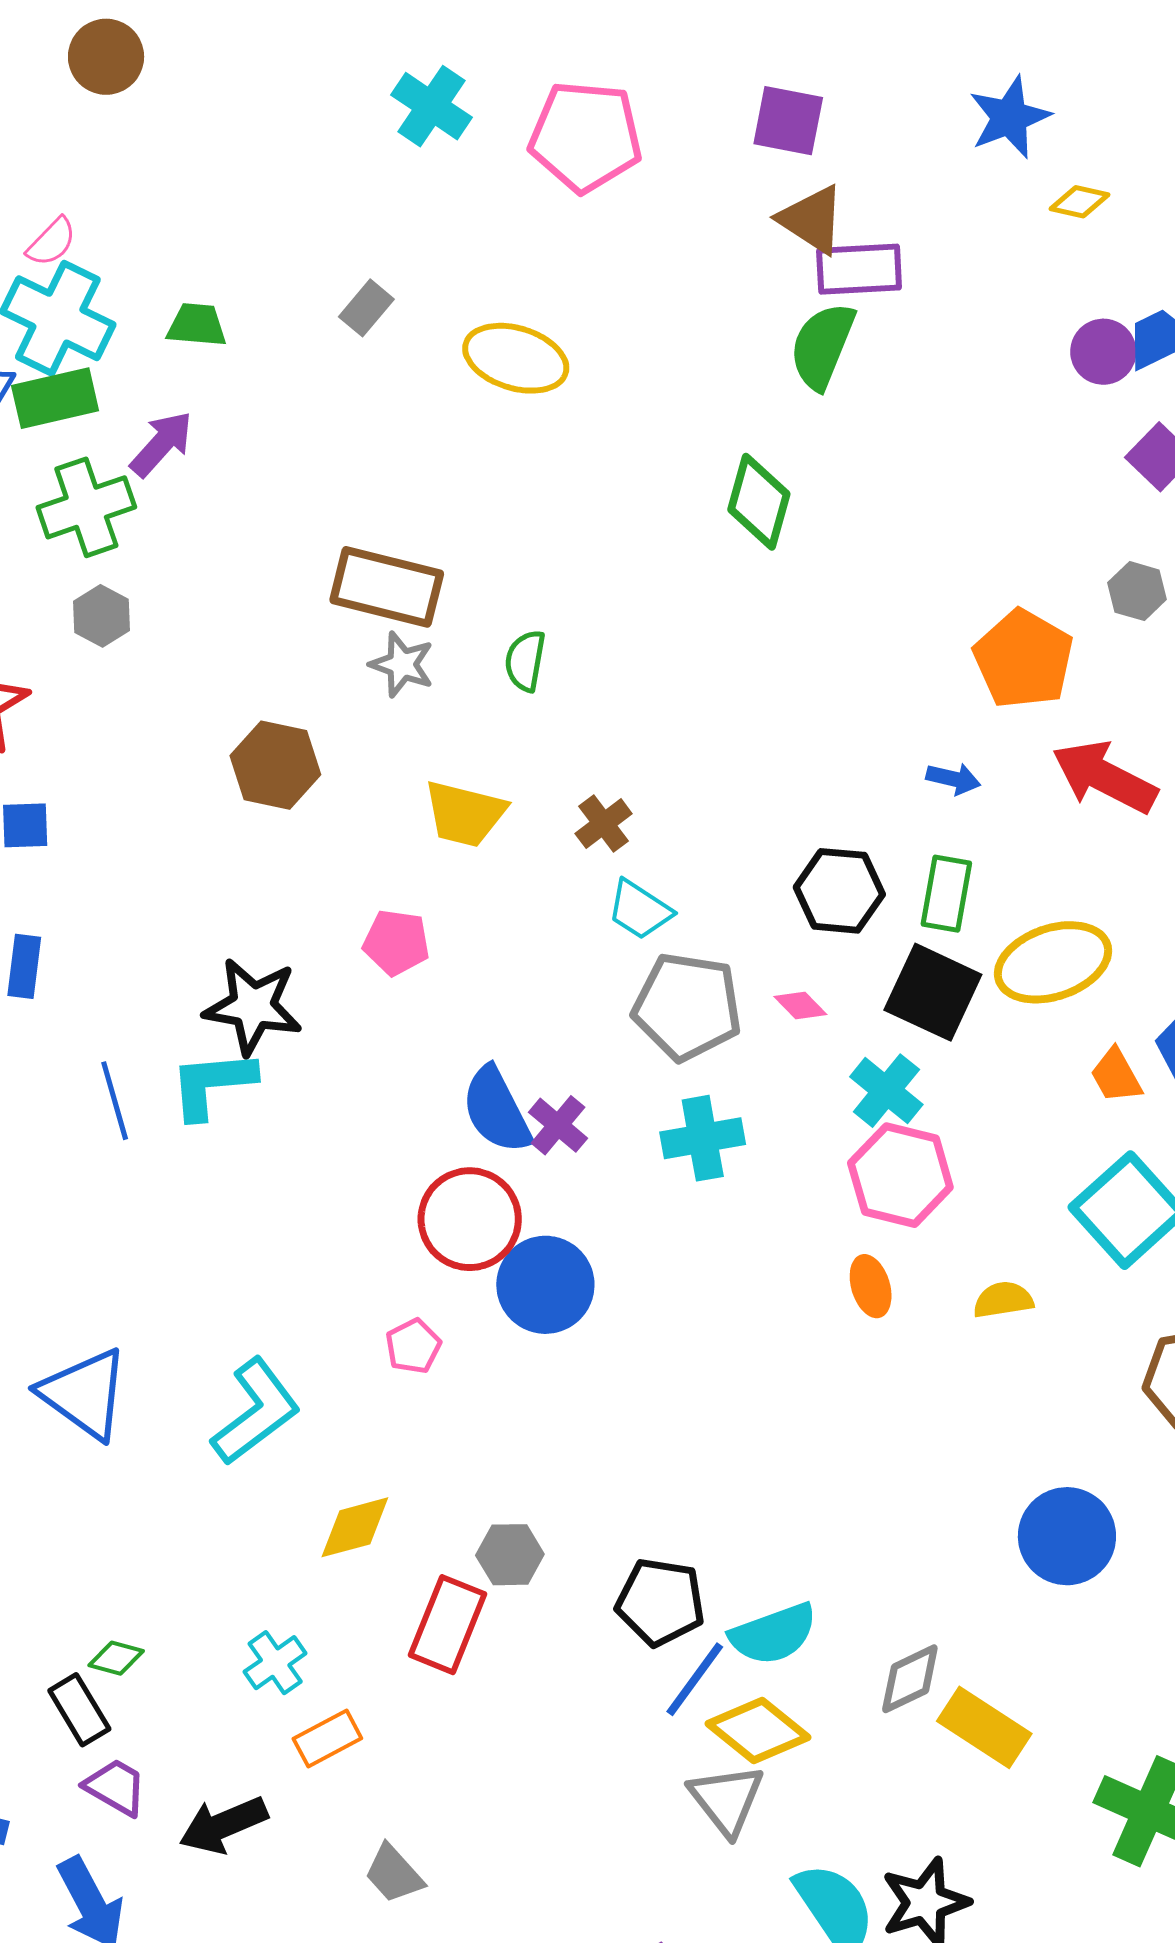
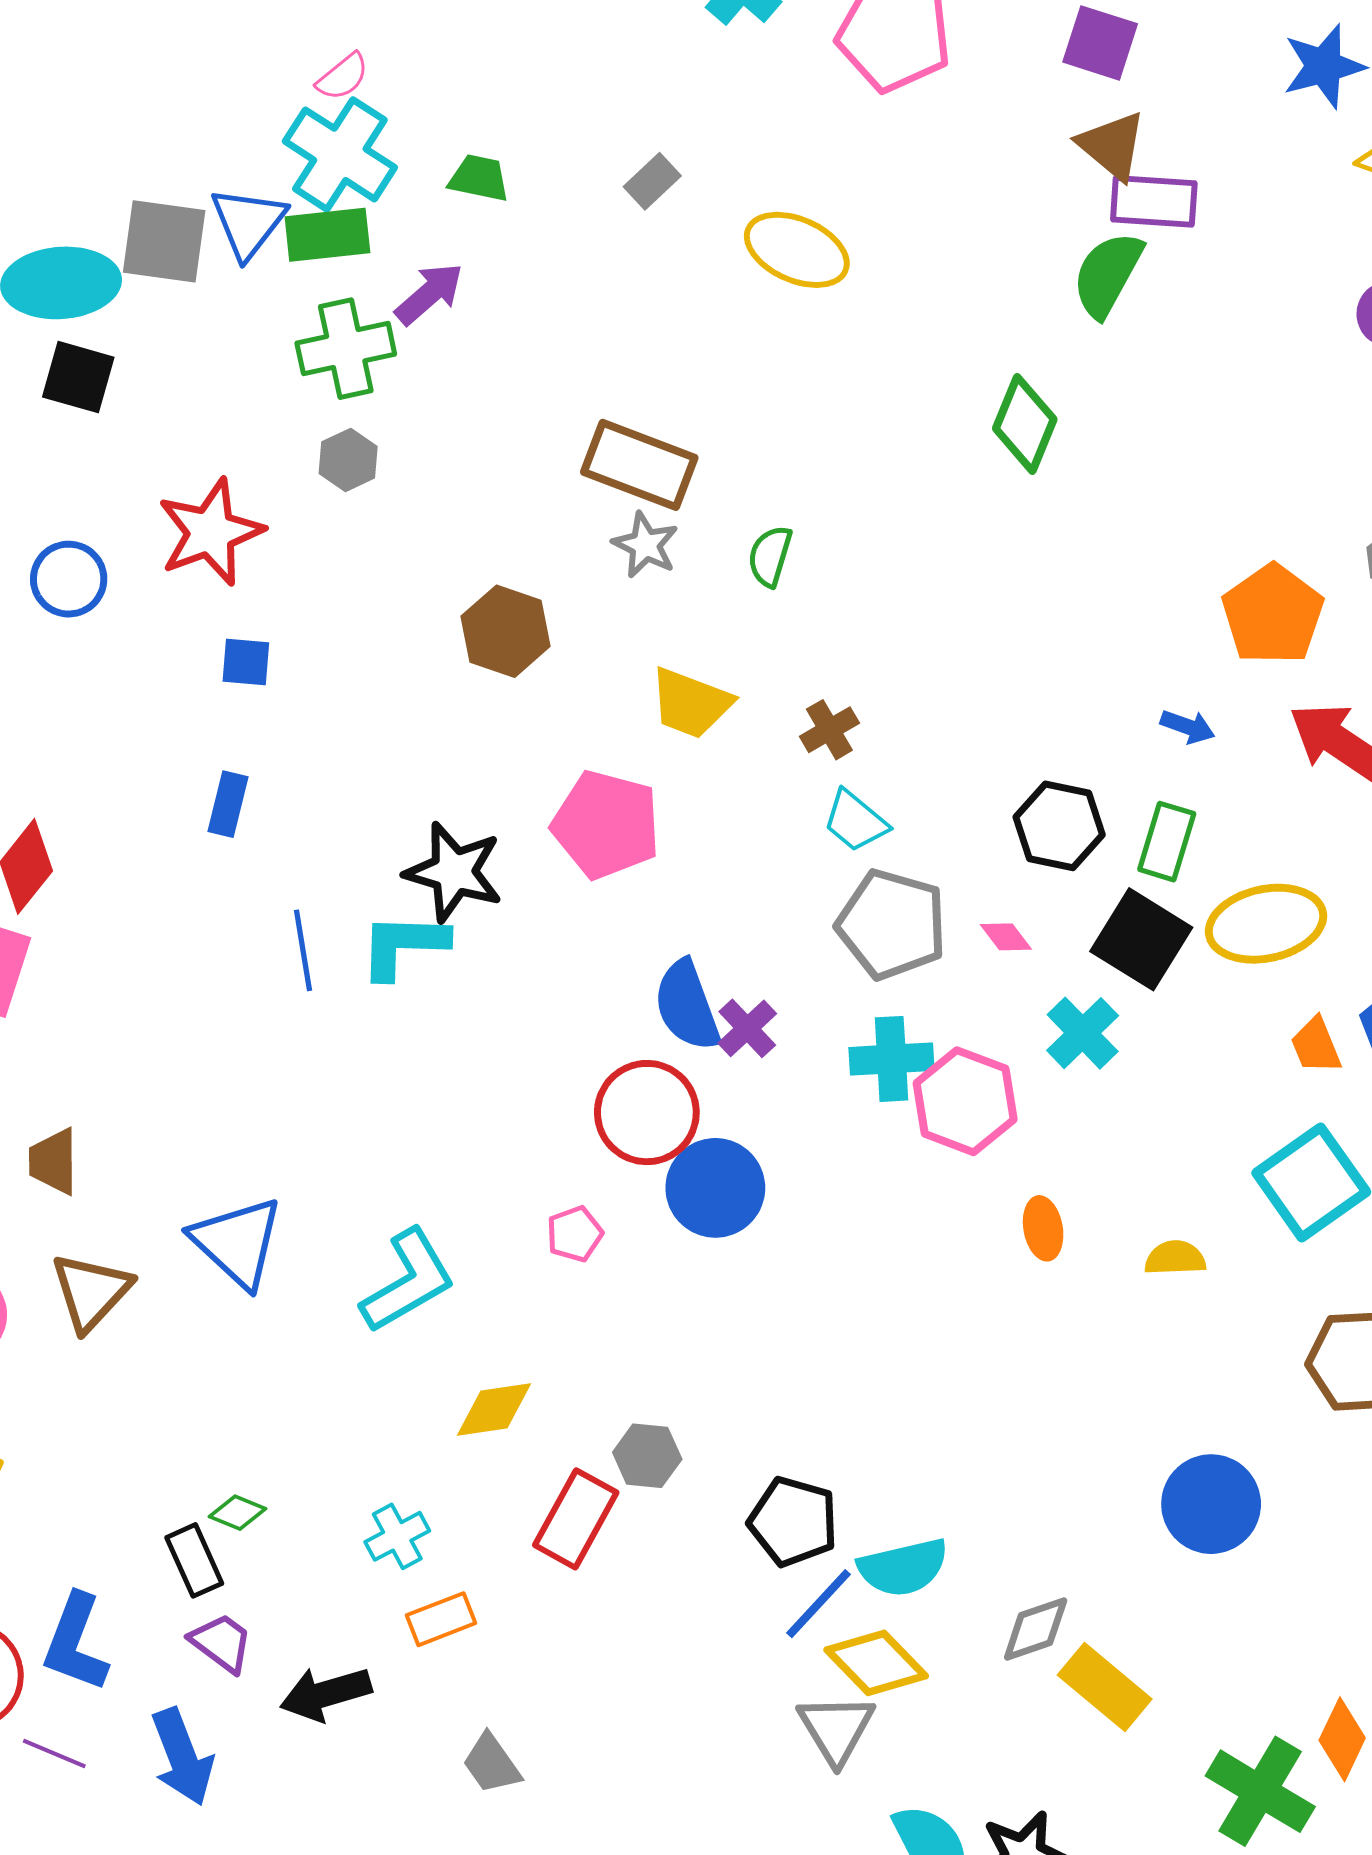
pink pentagon: (396, 942) -> (606, 825), size x1.6
pink hexagon: (900, 1175) -> (965, 1101), moved

